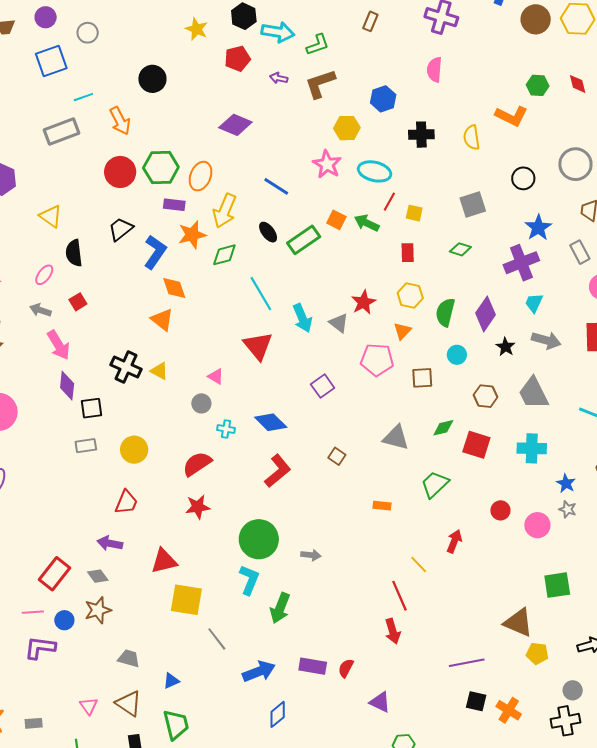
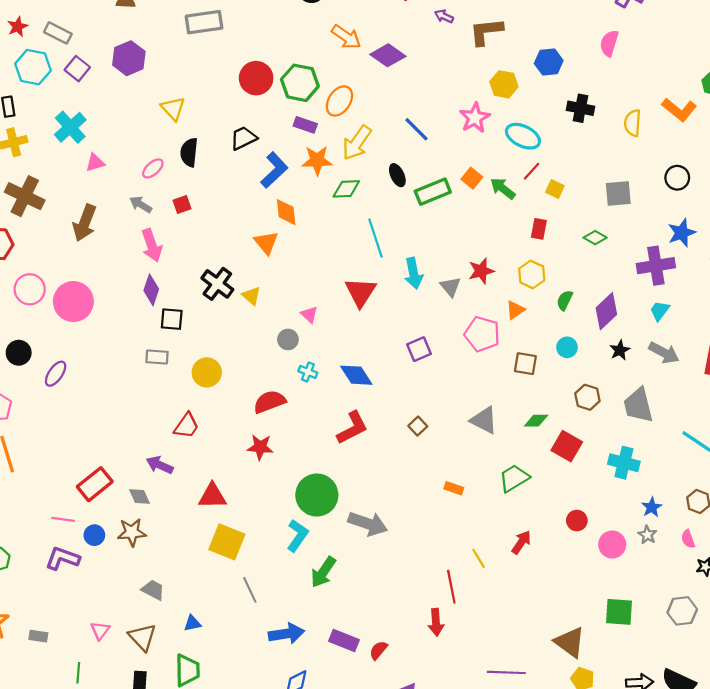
orange arrow: (120, 121) -> (346, 37), moved, turned -40
green semicircle: (445, 312) -> (565, 300), size x0.7
gray arrow: (311, 555) -> (368, 524), size x1.8

